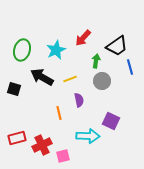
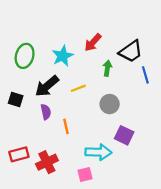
black arrow: (42, 77) -> (47, 86), turned -70
gray circle: (102, 81) -> (110, 104), moved
purple semicircle: (79, 100) -> (46, 112), moved
pink square: (63, 156) -> (85, 174), moved

